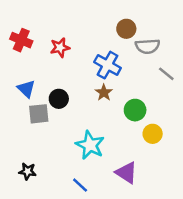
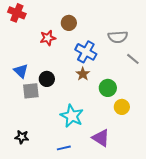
brown circle: (126, 29) -> (69, 23), moved
red cross: (21, 40) -> (17, 13), moved
blue line: (80, 185) -> (64, 148), turned -56

